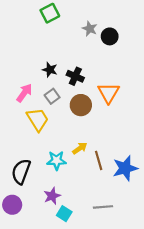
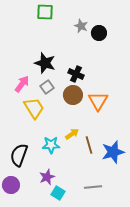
green square: (50, 13) -> (45, 12), turned 30
black star: (50, 70) -> (45, 63), size x1.5
black cross: (75, 76) -> (76, 74), moved
orange triangle: (109, 93) -> (98, 101), moved

